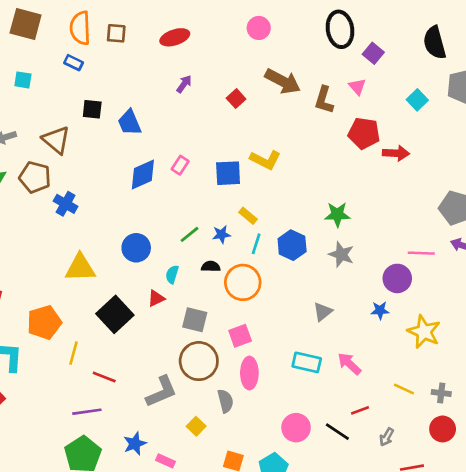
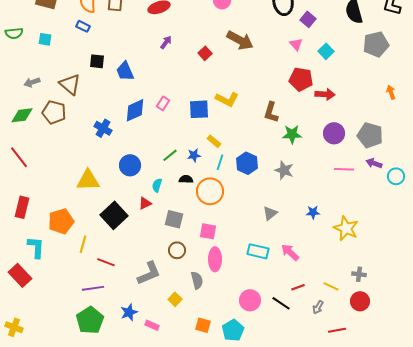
brown L-shape: (324, 100) -> (271, 112), moved
cyan square: (417, 100) -> (326, 51), moved
blue cross: (66, 204) -> (103, 128), moved
green star: (337, 214) -> (292, 134), moved
purple circle: (397, 278) -> (334, 133), moved
pink square: (240, 336) -> (208, 231), turned 30
brown circle: (199, 361) -> (177, 250), size x0.6
yellow line: (404, 389) -> (331, 286), moved

